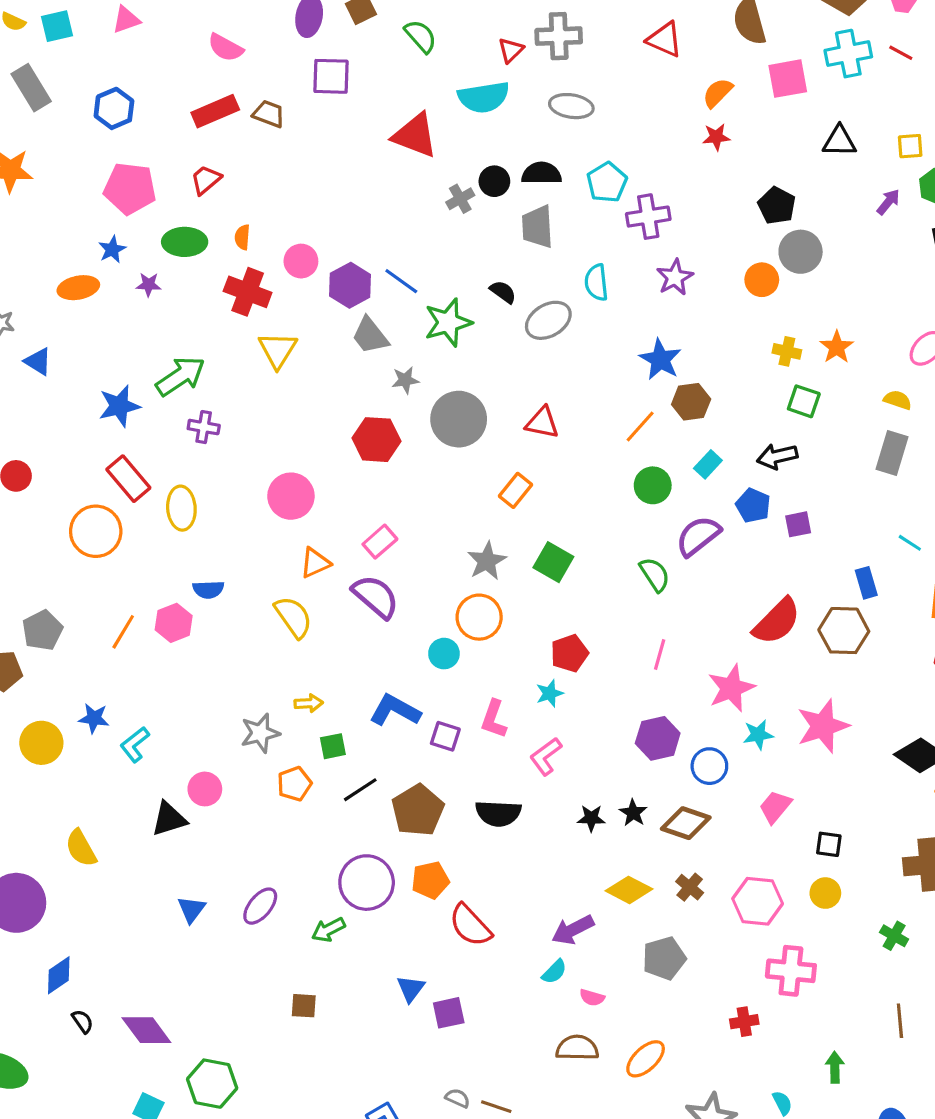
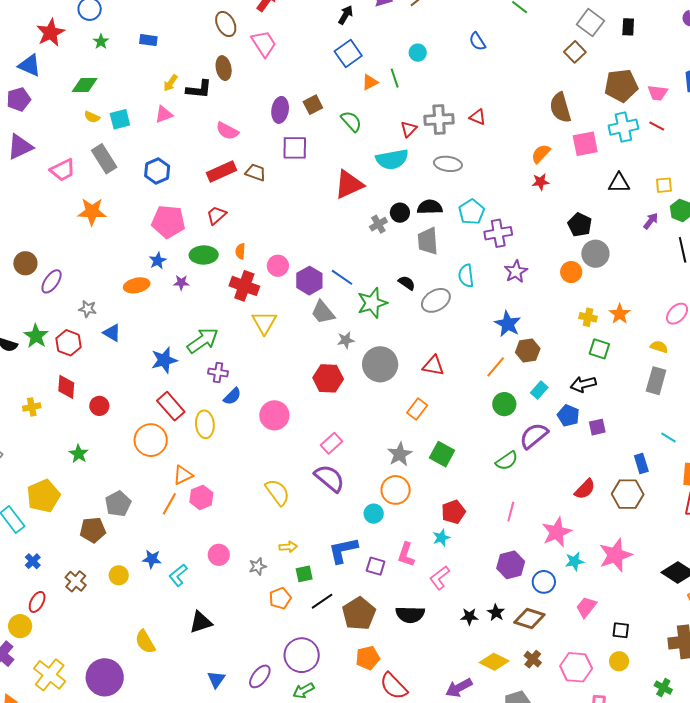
red triangle: (665, 39) -> (478, 117), moved, size x0.7
red triangle: (415, 135) -> (349, 184), turned -44
orange triangle: (315, 563) -> (183, 475), moved
green semicircle: (655, 575) -> (507, 461), turned 90
blue semicircle: (208, 590) -> (232, 396), moved, turned -42
red semicircle: (777, 621) -> (585, 489), size x0.7
blue L-shape: (395, 710) -> (343, 550), turned -40
gray star: (260, 733) -> (258, 566), size x0.7
yellow circle: (41, 743) -> (119, 575), size x0.7
pink circle: (205, 789) -> (219, 555), moved
purple circle: (367, 883) -> (302, 655), moved

